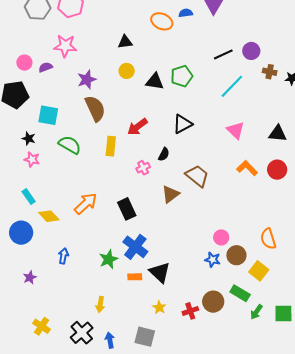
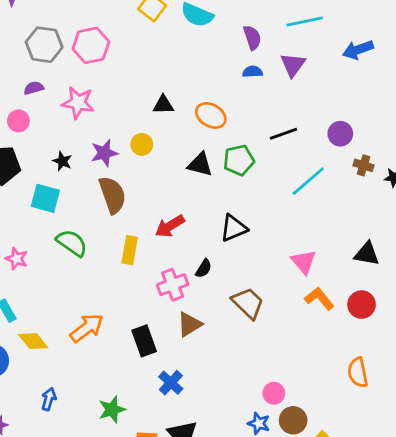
orange ellipse: (162, 21) -> (211, 115), moved
black line: (223, 54) -> (283, 134), moved
purple semicircle: (46, 67) -> (34, 88), moved
yellow circle: (127, 71) -> (142, 144), moved
pink triangle: (236, 130) -> (304, 262), moved
black star: (29, 138) -> (62, 161), moved
pink cross: (143, 168) -> (173, 285), size x1.5
brown triangle: (171, 194) -> (189, 324), moved
orange semicircle: (268, 239) -> (358, 373), moved
blue cross: (135, 247) -> (171, 383), moved, size x0.7

